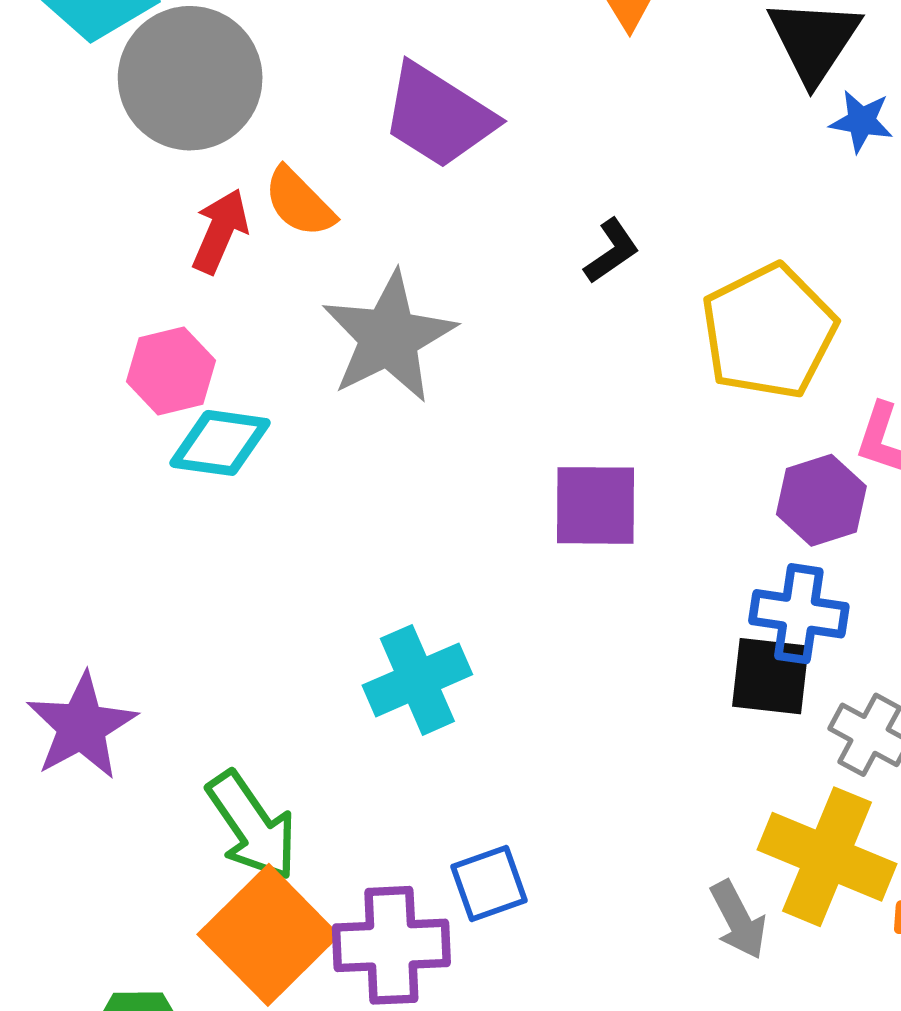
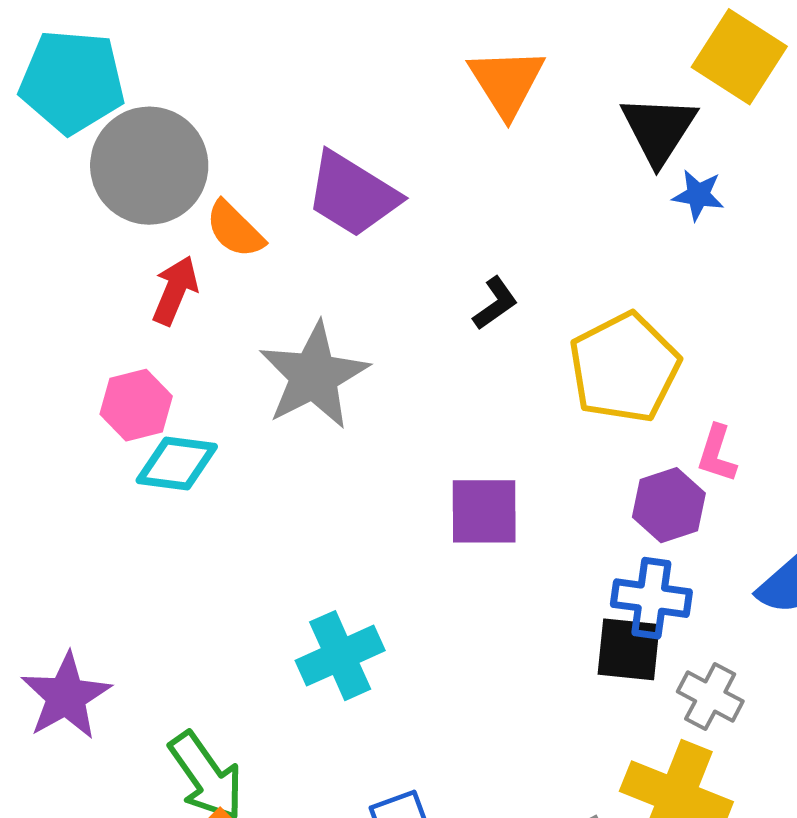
orange semicircle: (299, 202) -> (235, 229), moved

